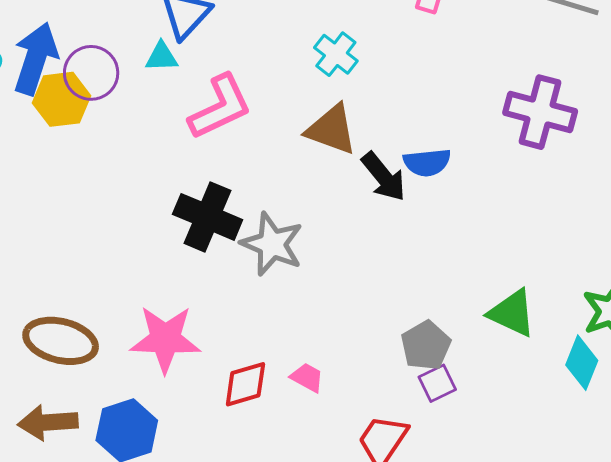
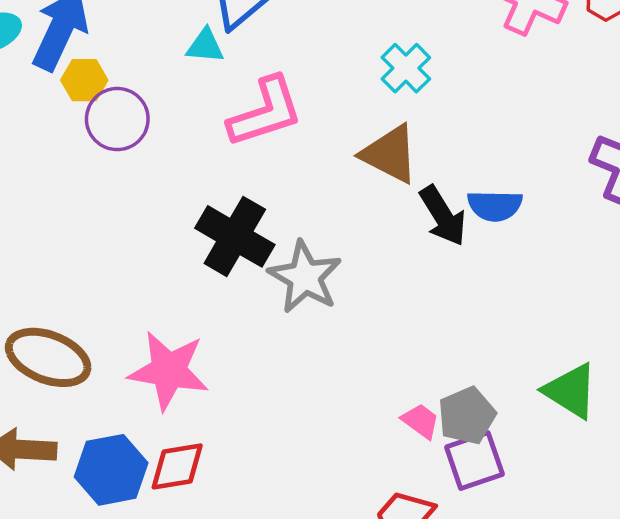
purple circle: (91, 73) -> (117, 119), moved
yellow hexagon: (62, 99) -> (84, 80), size x0.7
pink trapezoid: (307, 377) -> (421, 421), moved
purple square: (437, 383) -> (474, 461), size x1.4
red diamond: (245, 384) -> (177, 466), moved

